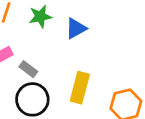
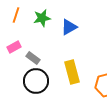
yellow rectangle: (80, 88) -> (72, 72), turned -30

